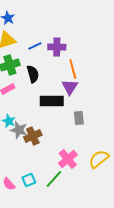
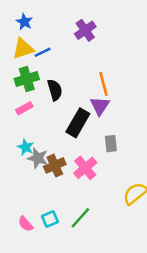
blue line: (35, 46) -> (43, 52), moved
purple cross: (57, 47) -> (85, 30), moved, turned -36
black rectangle: (52, 101) -> (78, 123), turned -60
pink cross: (68, 159) -> (85, 168), moved

